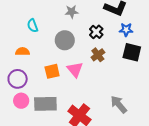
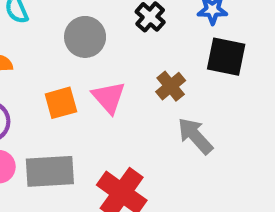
brown cross: (98, 55) -> (171, 86), moved
gray arrow: (119, 104) -> (195, 136), moved

